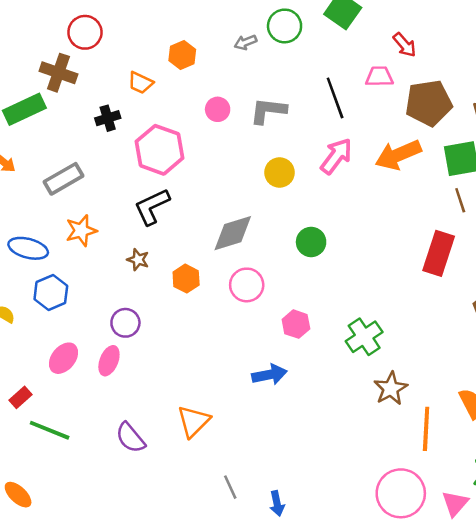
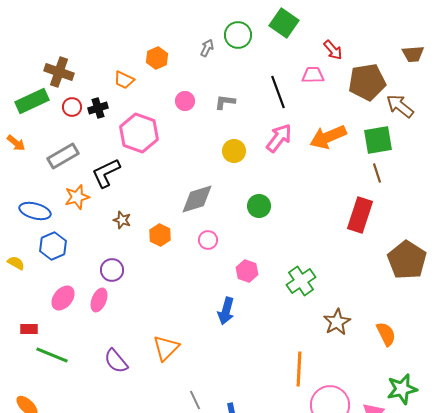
red circle: (85, 32) -> (72, 107), moved, size x0.7
gray arrow: (245, 42) -> (207, 48), turned 138
brown pentagon: (429, 103) -> (367, 82), moved
gray L-shape: (268, 111) -> (225, 102), size x0.7
black L-shape: (152, 207) -> (106, 173), moved
pink circle: (247, 285) -> (208, 240), size x0.7
blue arrow: (269, 375) -> (226, 311), turned 116
brown star: (391, 389) -> (337, 322), moved
red rectangle: (21, 397) -> (29, 329), turned 42
orange line: (426, 429) -> (299, 369), moved

